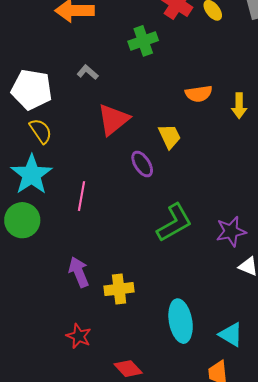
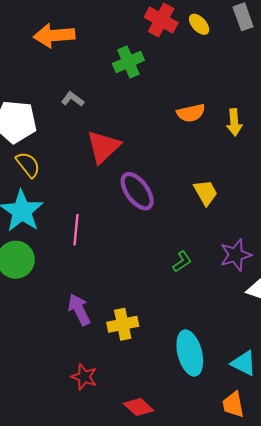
yellow trapezoid: (170, 136) -> (206, 193), moved
purple ellipse: (142, 164) -> (137, 191), size x1.4
green L-shape: (174, 223) -> (182, 262), moved, size x0.5

